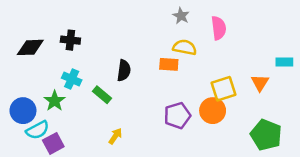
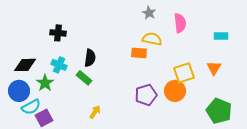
black diamond: (30, 47) -> (25, 65), moved
cyan rectangle: (284, 62) -> (221, 36), moved
black semicircle: (124, 71) -> (90, 58), moved

